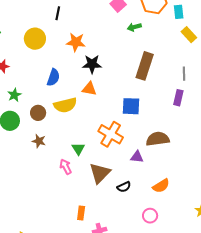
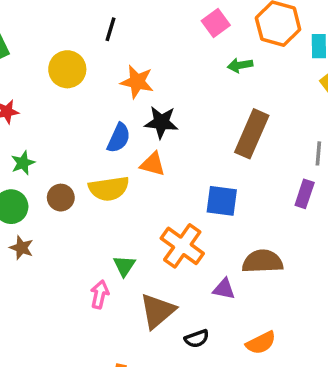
blue semicircle: (53, 77) -> (119, 138), moved
brown star: (39, 141) -> (21, 248), moved
pink arrow: (66, 167) -> (100, 294), turned 35

